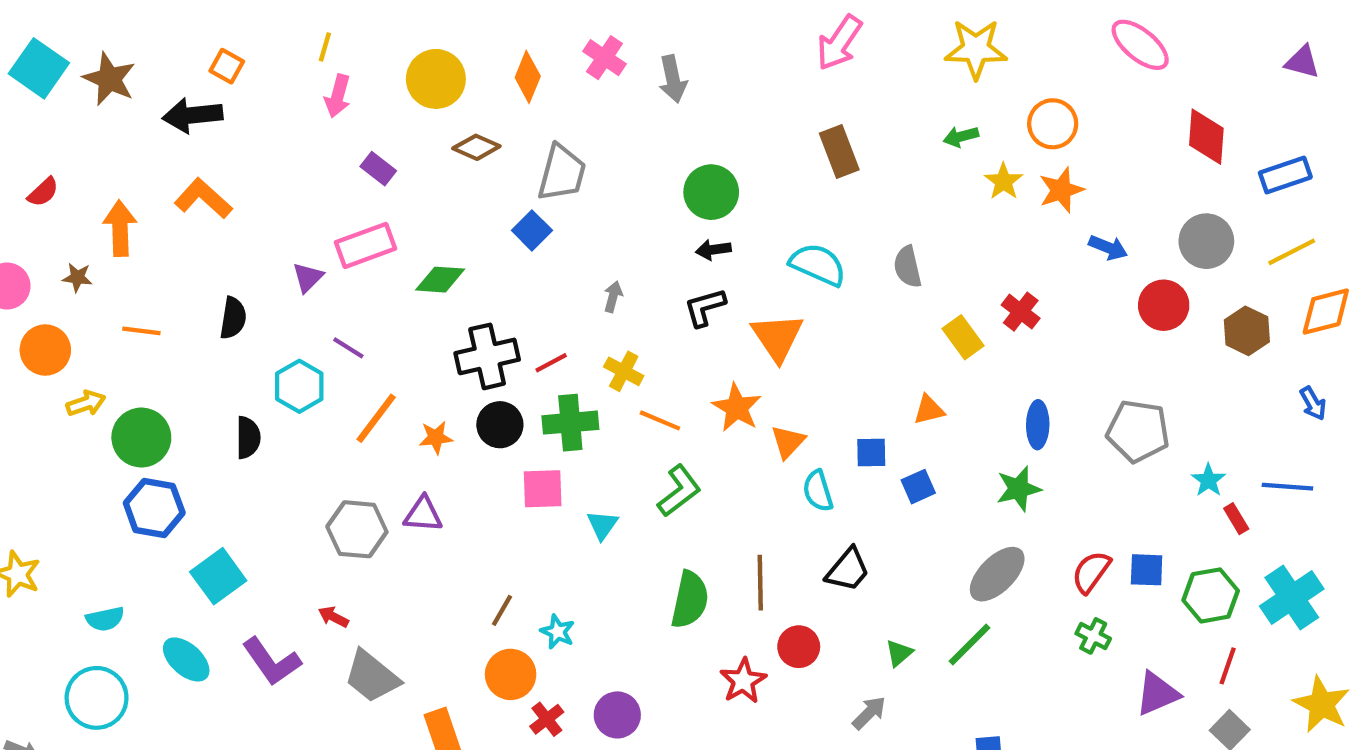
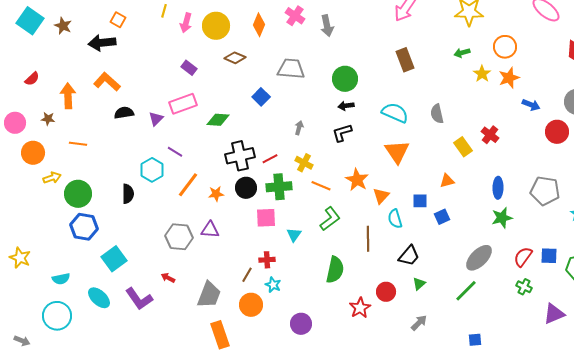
brown star: (109, 79) -> (63, 26), size x0.7
pink arrow: (338, 96) -> (186, 23), moved
gray trapezoid: (562, 173) -> (291, 69), moved, turned -100
black semicircle: (233, 318) -> (124, 113), moved, turned -108
orange triangle: (777, 337) -> (397, 152), moved
green star: (1019, 489) -> (502, 218), moved
brown line: (760, 583) -> (368, 239), moved
green triangle: (899, 653) -> (419, 284), moved
gray trapezoid: (372, 677) -> (209, 295), moved, turned -108
red cross: (547, 719) -> (267, 260), moved, turned 35

